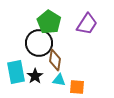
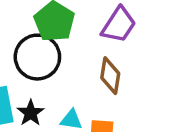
brown diamond: (55, 60) -> (110, 76), moved

